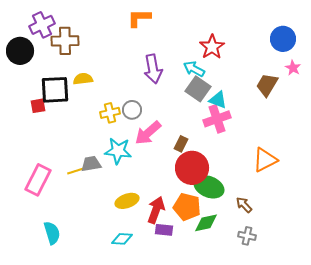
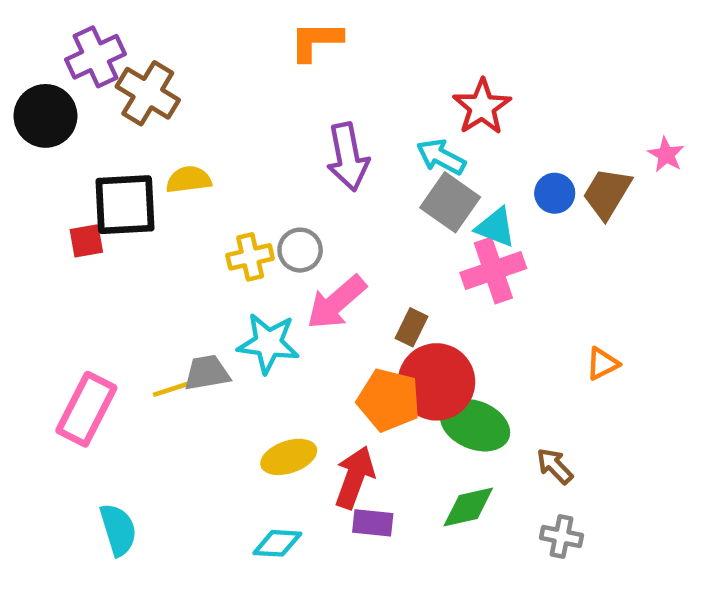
blue circle: (283, 39) -> (555, 193), moved, size x0.7
brown cross: (65, 41) -> (148, 93), turned 32
orange triangle: (265, 160) -> (602, 364), size x0.6
orange pentagon: (187, 207) -> (389, 400), moved

